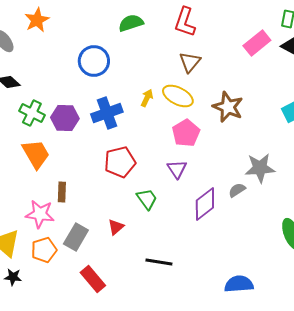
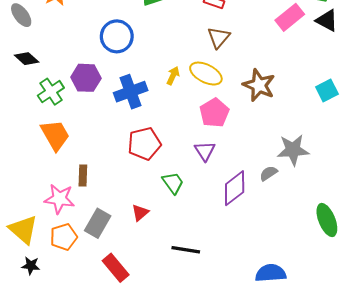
green cross: (32, 113) -> (51, 92), turned 30
purple hexagon: (65, 118) -> (86, 78), moved

